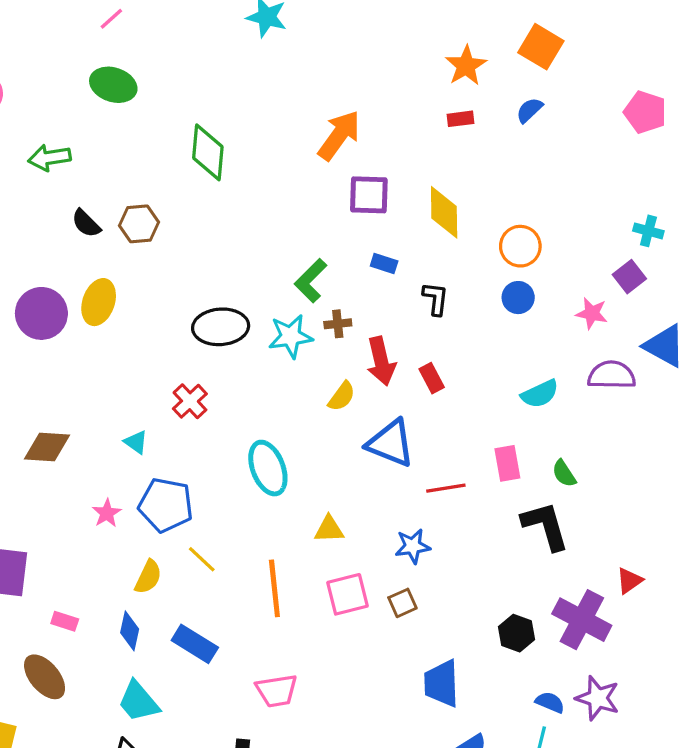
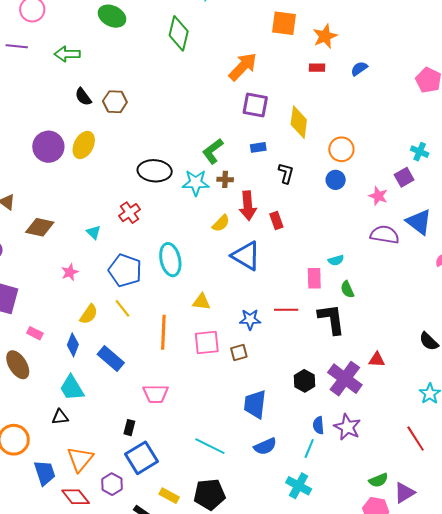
orange square: (541, 47) -> (284, 23), moved, turned -32
green diamond: (208, 152) -> (179, 33), moved
blue rectangle: (384, 263) -> (258, 147), turned -35
cyan semicircle: (540, 394) -> (336, 260), moved, size x0.7
red line: (446, 488) -> (286, 310), moved
blue pentagon: (166, 505) -> (125, 270), moved
red triangle: (629, 581) -> (377, 360), turned 30
blue semicircle: (550, 702) -> (318, 425), turned -126

